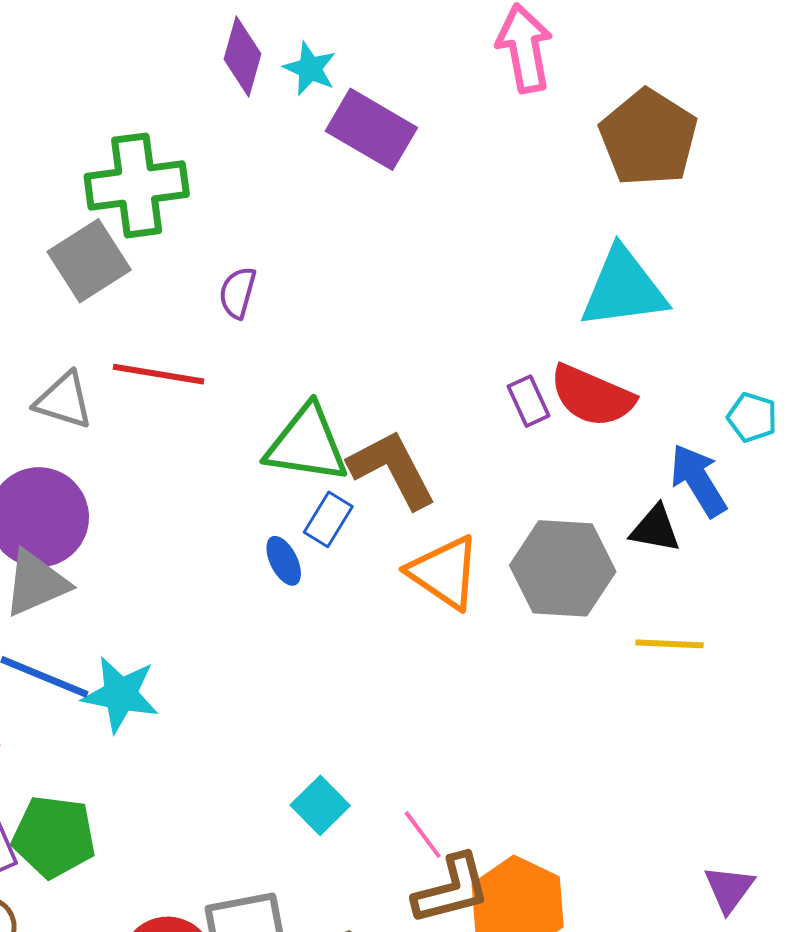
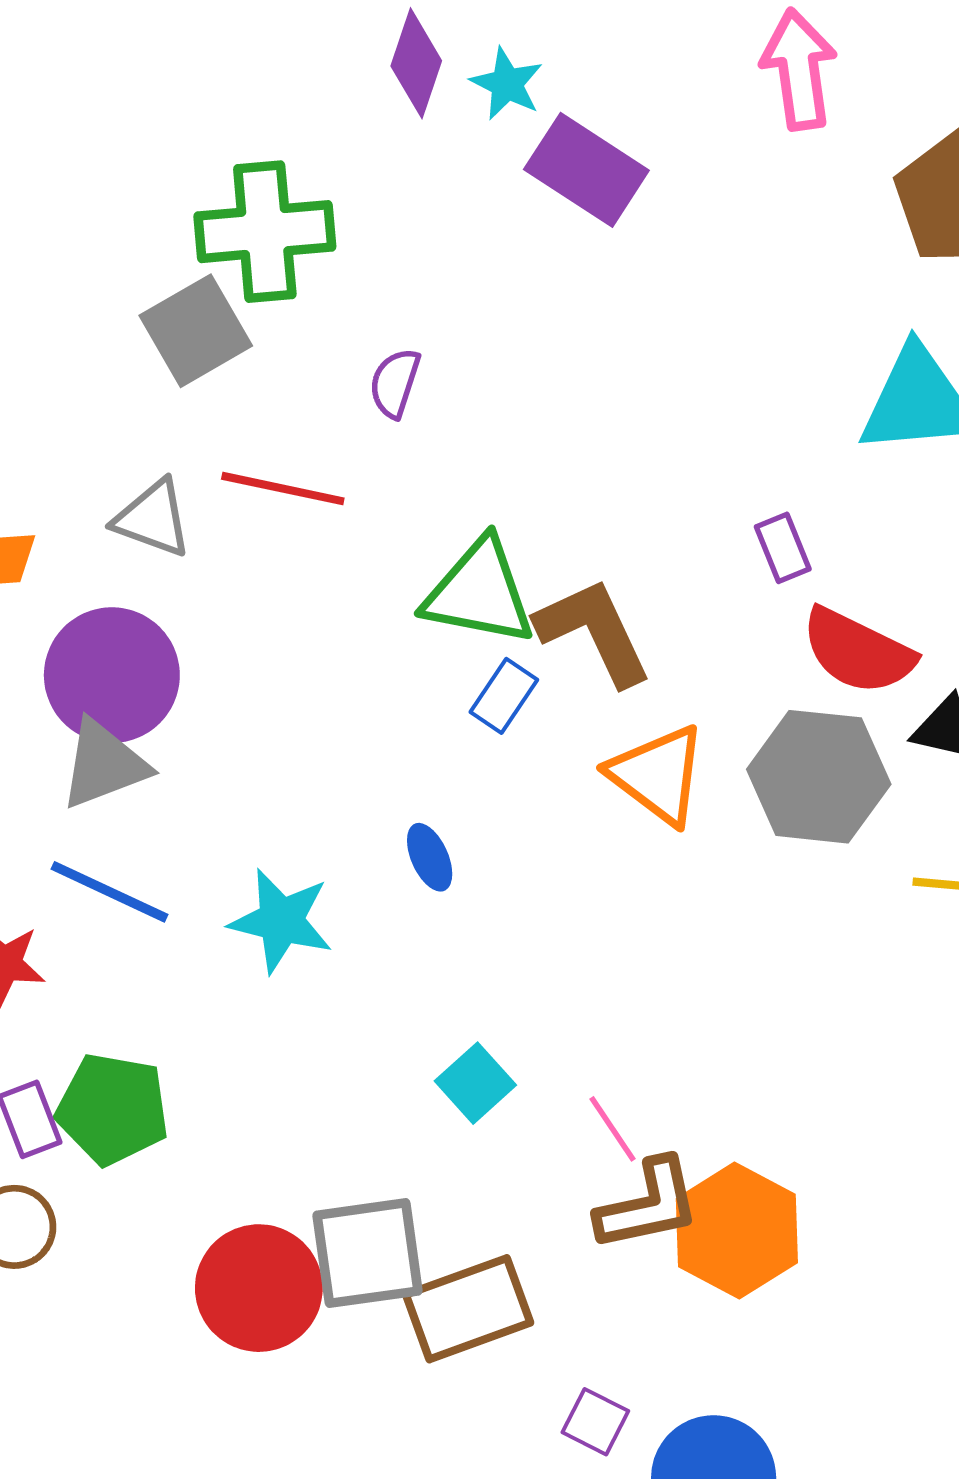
red semicircle: (592, 396) -> (858, 651), moved
blue ellipse: (284, 561) -> (430, 857), moved
cyan star: (120, 694) -> (281, 921), moved

